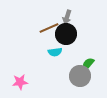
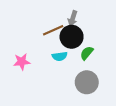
green semicircle: (88, 64) -> (87, 53), moved
pink star: (20, 82) -> (22, 62), moved

